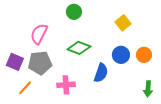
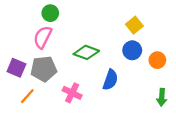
green circle: (74, 12) -> (50, 13), moved
blue circle: (121, 55) -> (132, 50), moved
pink cross: (66, 85) -> (72, 93), turned 30

